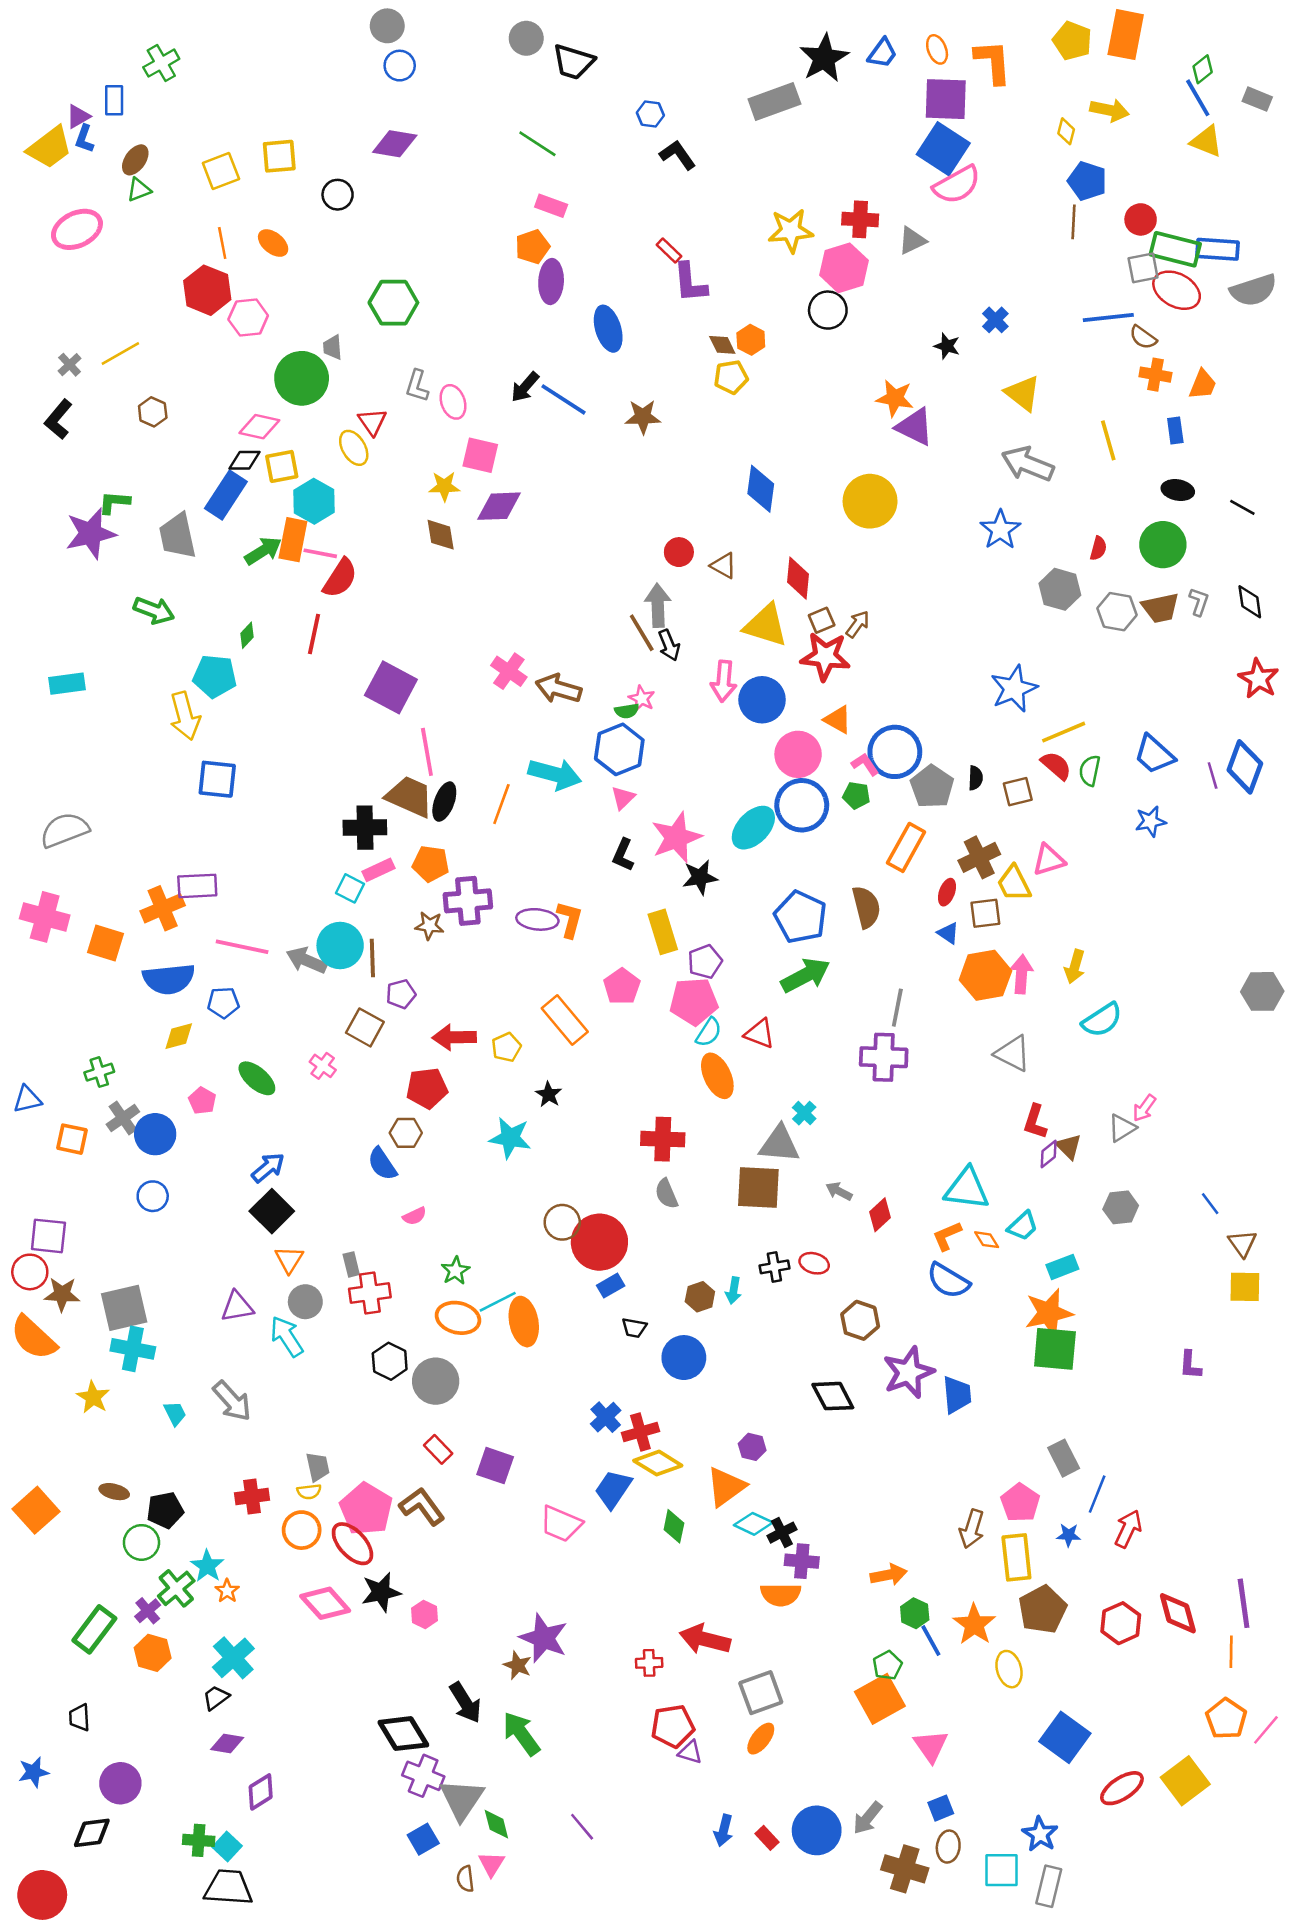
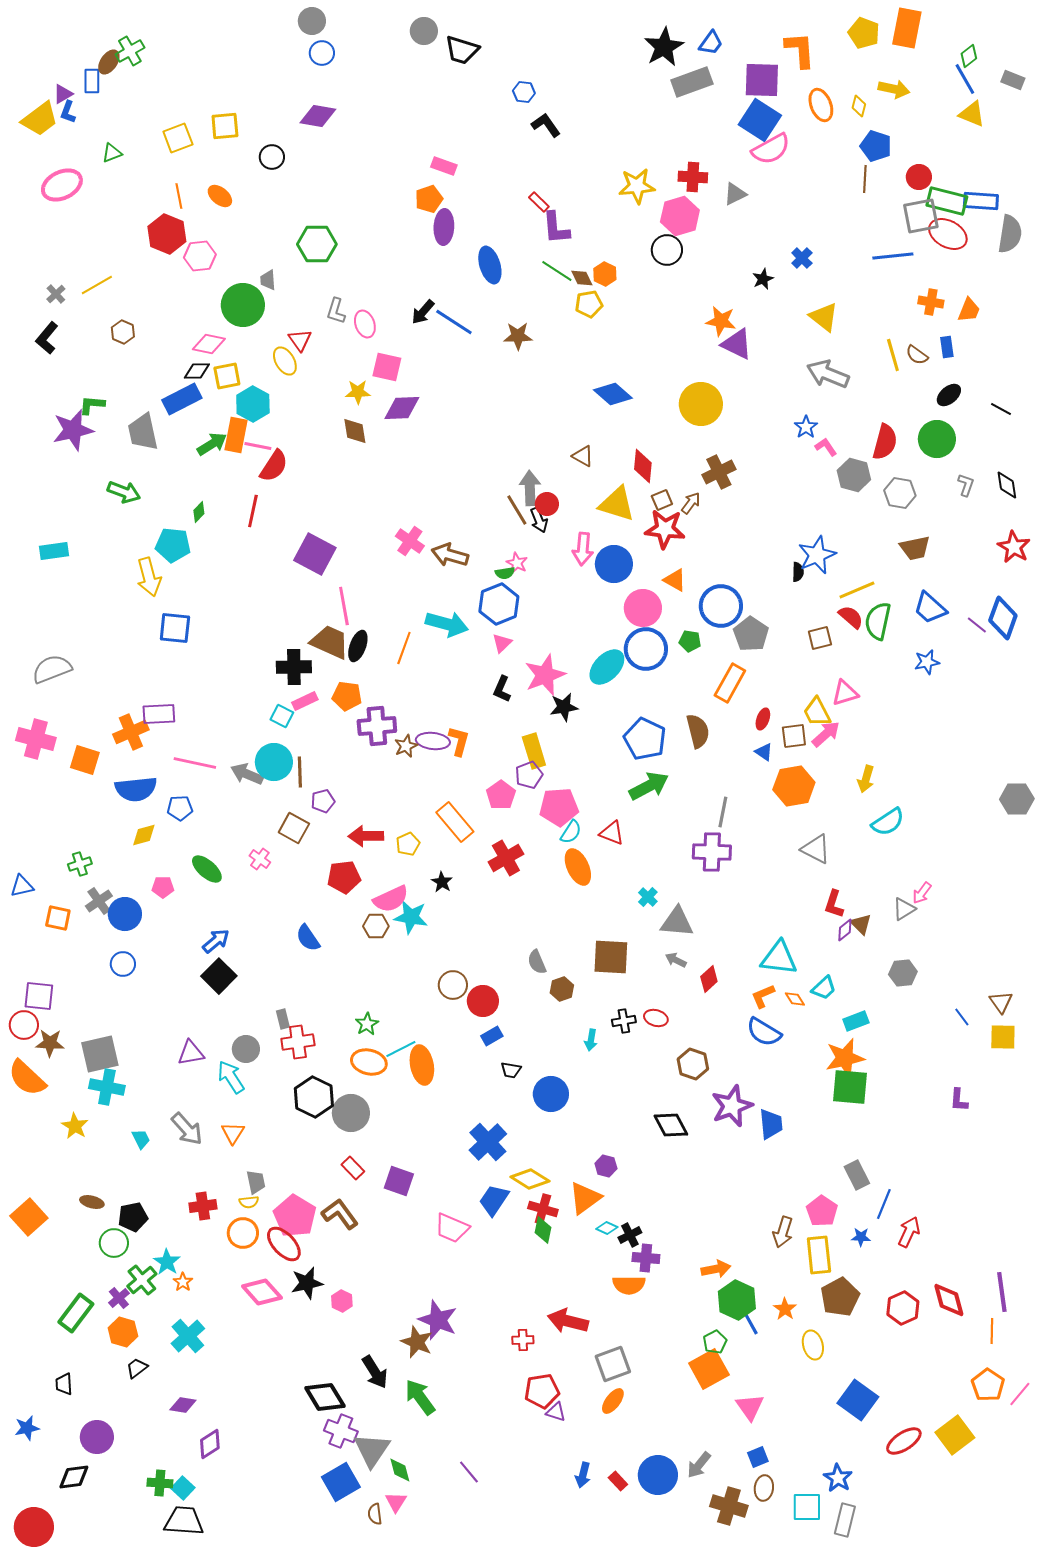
orange ellipse: (937, 49) -> (821, 105), moved, size x1.4
gray rectangle: (774, 102) -> (692, 82), moved
green line: (537, 144) -> (557, 271), moved
brown ellipse: (135, 160) -> (109, 62), moved
gray square: (1143, 268) -> (921, 216), size x1.4
gray semicircle: (1254, 290) -> (1010, 234), turned -63
brown semicircle: (1143, 337) -> (917, 355), moved
black star: (947, 346) -> (763, 279), turned 30
blue diamond: (761, 489) -> (613, 394), turned -57
black ellipse: (1178, 490) -> (949, 395), turned -50
blue rectangle: (226, 495) -> (182, 399), turned 30
blue star: (1000, 530) -> (806, 427), size x0.7
red semicircle: (1098, 548) -> (885, 442), size x1.8
red circle: (679, 552) -> (547, 504), moved
brown trapezoid: (1160, 608) -> (915, 548), moved
pink L-shape: (865, 764) -> (826, 447), moved
green semicircle: (1090, 771) -> (878, 621), size x1.5
purple line: (1213, 775) -> (977, 625), turned -35
black semicircle: (976, 778) -> (798, 572), moved
brown cross: (979, 857) -> (719, 472), moved
brown star: (429, 926) -> (406, 746), moved, turned -30
purple pentagon: (705, 962) -> (529, 775), moved
pink arrow: (1021, 974) -> (826, 734), moved, turned 44
pink pentagon: (202, 1101) -> (163, 887), turned -30
brown hexagon: (406, 1133) -> (376, 926), moved
red cross: (663, 1139) -> (506, 858), moved, turned -32
gray triangle: (779, 1144) -> (677, 922), moved
blue line: (1210, 1204) -> (962, 1017), moved
pink semicircle: (415, 1216) -> (391, 899), moved, size x1.8
red circle: (599, 1242) -> (483, 1001), size x0.7
orange triangle: (289, 1260) -> (233, 1133), moved
brown hexagon: (700, 1297) -> (562, 989), moved
black hexagon: (390, 1361) -> (314, 1097), size x1.4
blue cross: (606, 1417) -> (488, 1142), size x1.5
red cross: (640, 1432) -> (543, 1209), moved, turned 32
cyan diamond: (753, 1524) -> (607, 1228), size x0.7
green hexagon: (915, 1613) -> (737, 1300), size x1.6
orange star: (974, 1624) -> (785, 1309), size x0.7
brown star: (518, 1665) -> (417, 1342), size x1.4
black trapezoid: (216, 1698) -> (137, 1368), moved
blue square: (423, 1839) -> (341, 1482), size x1.5

